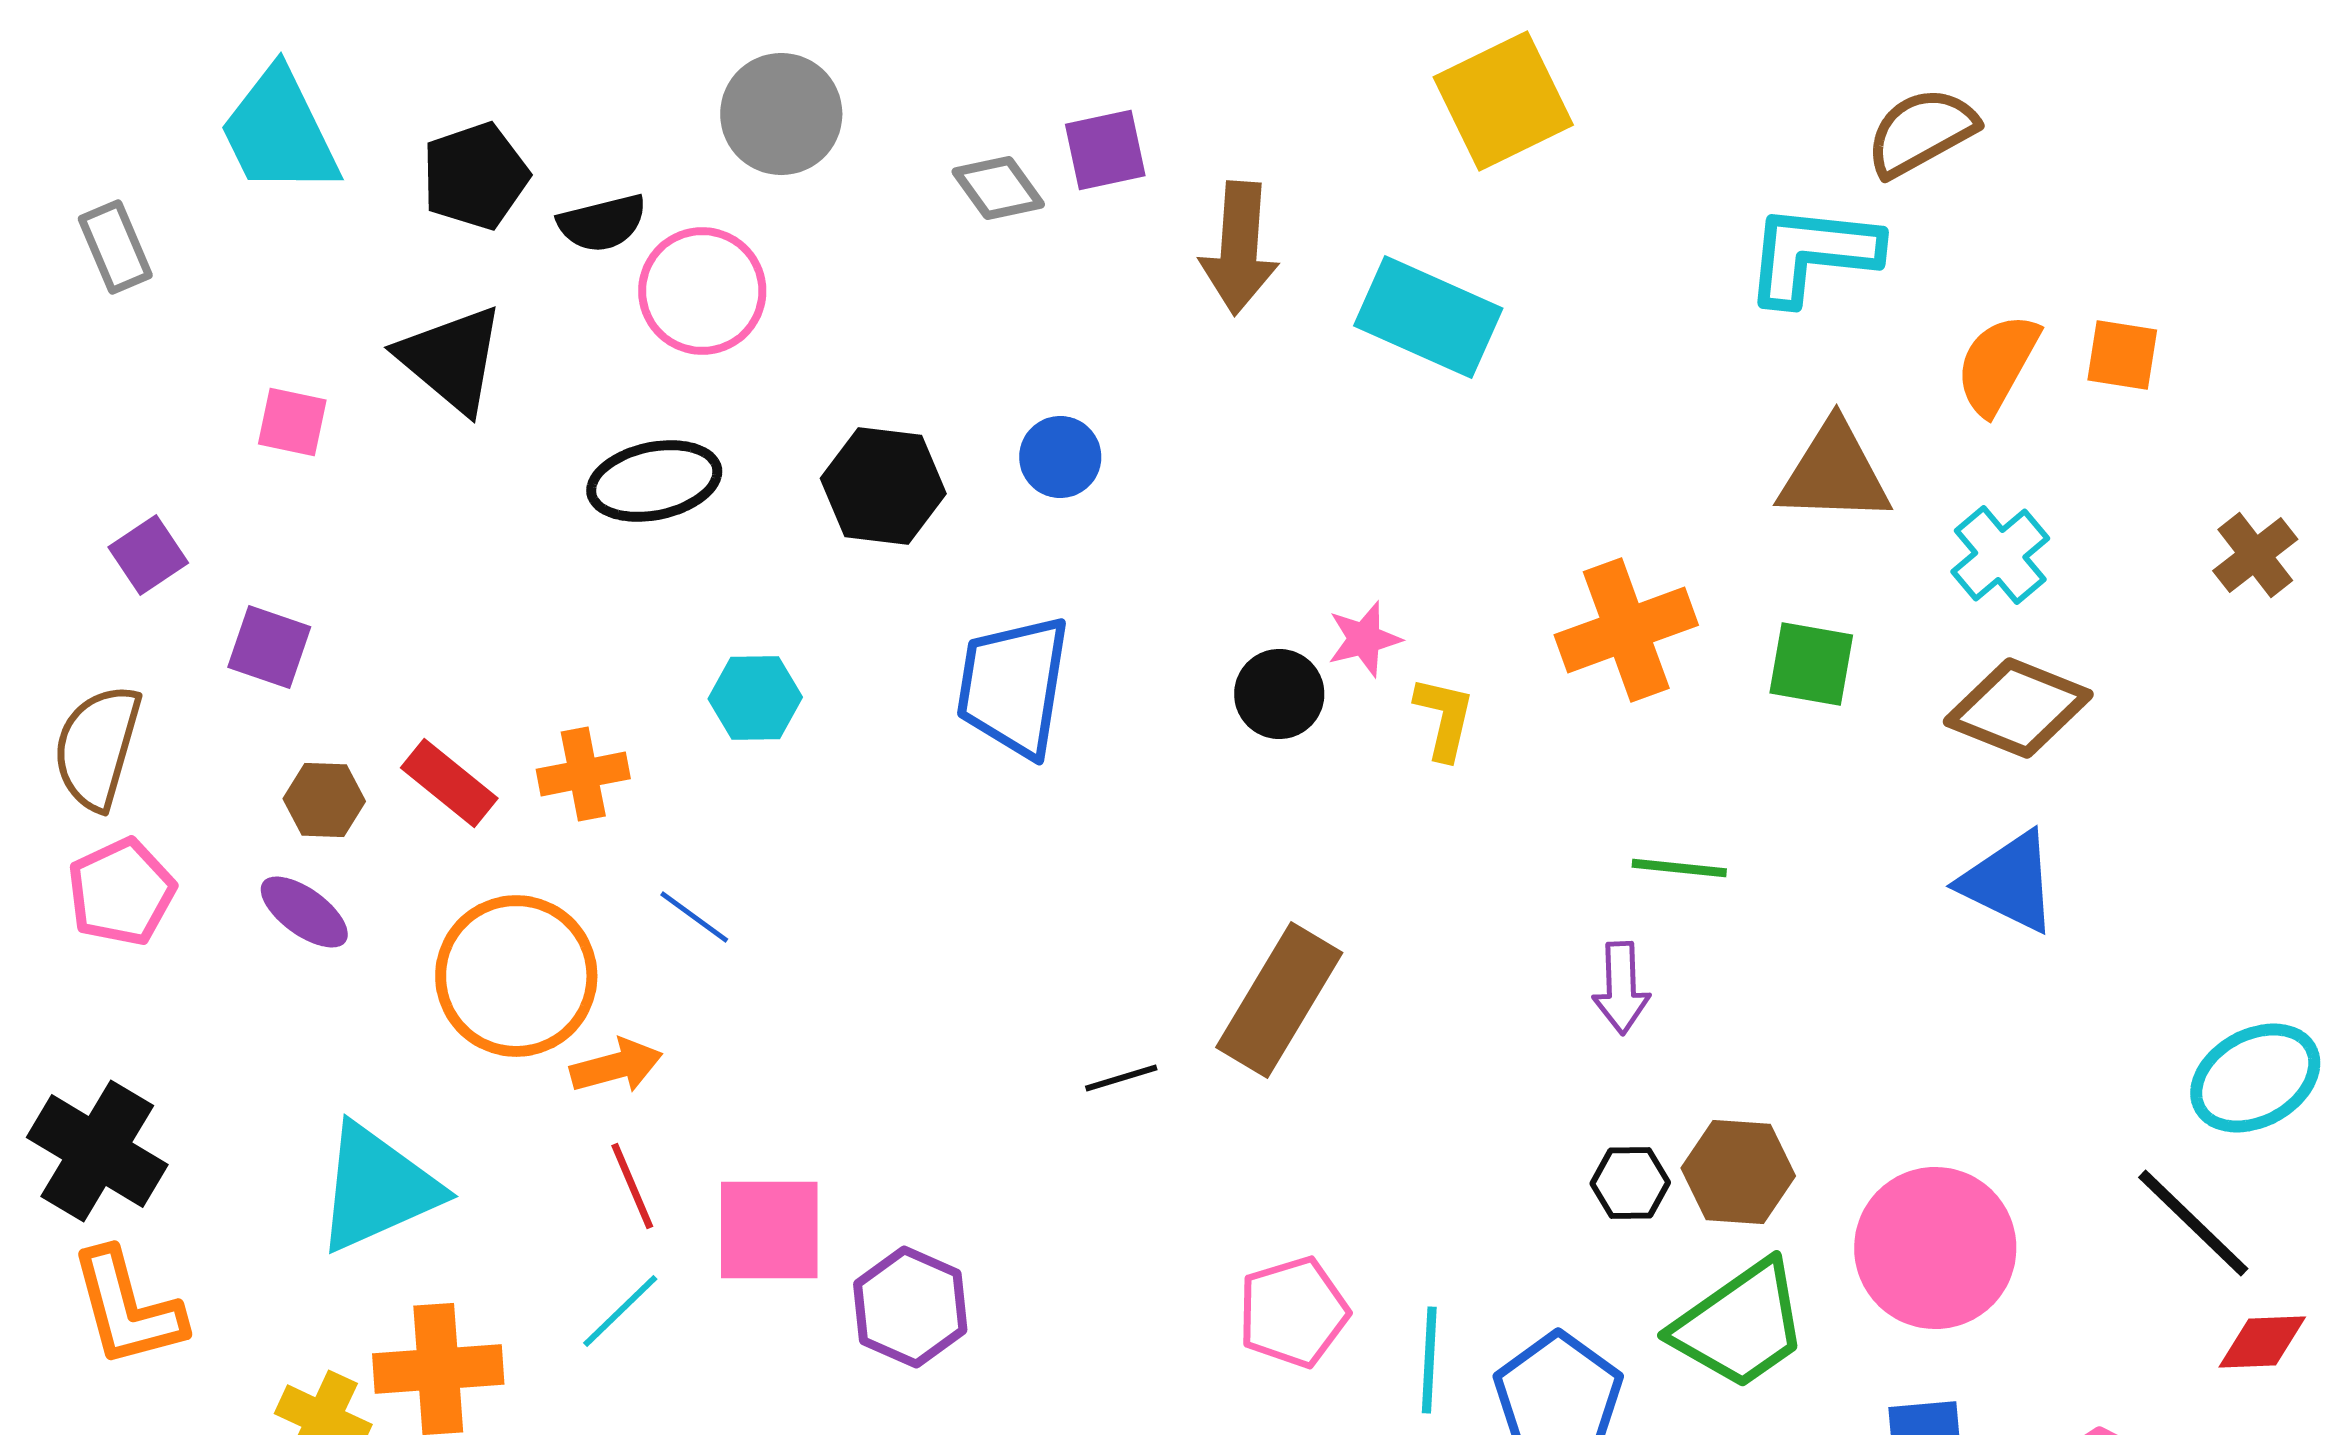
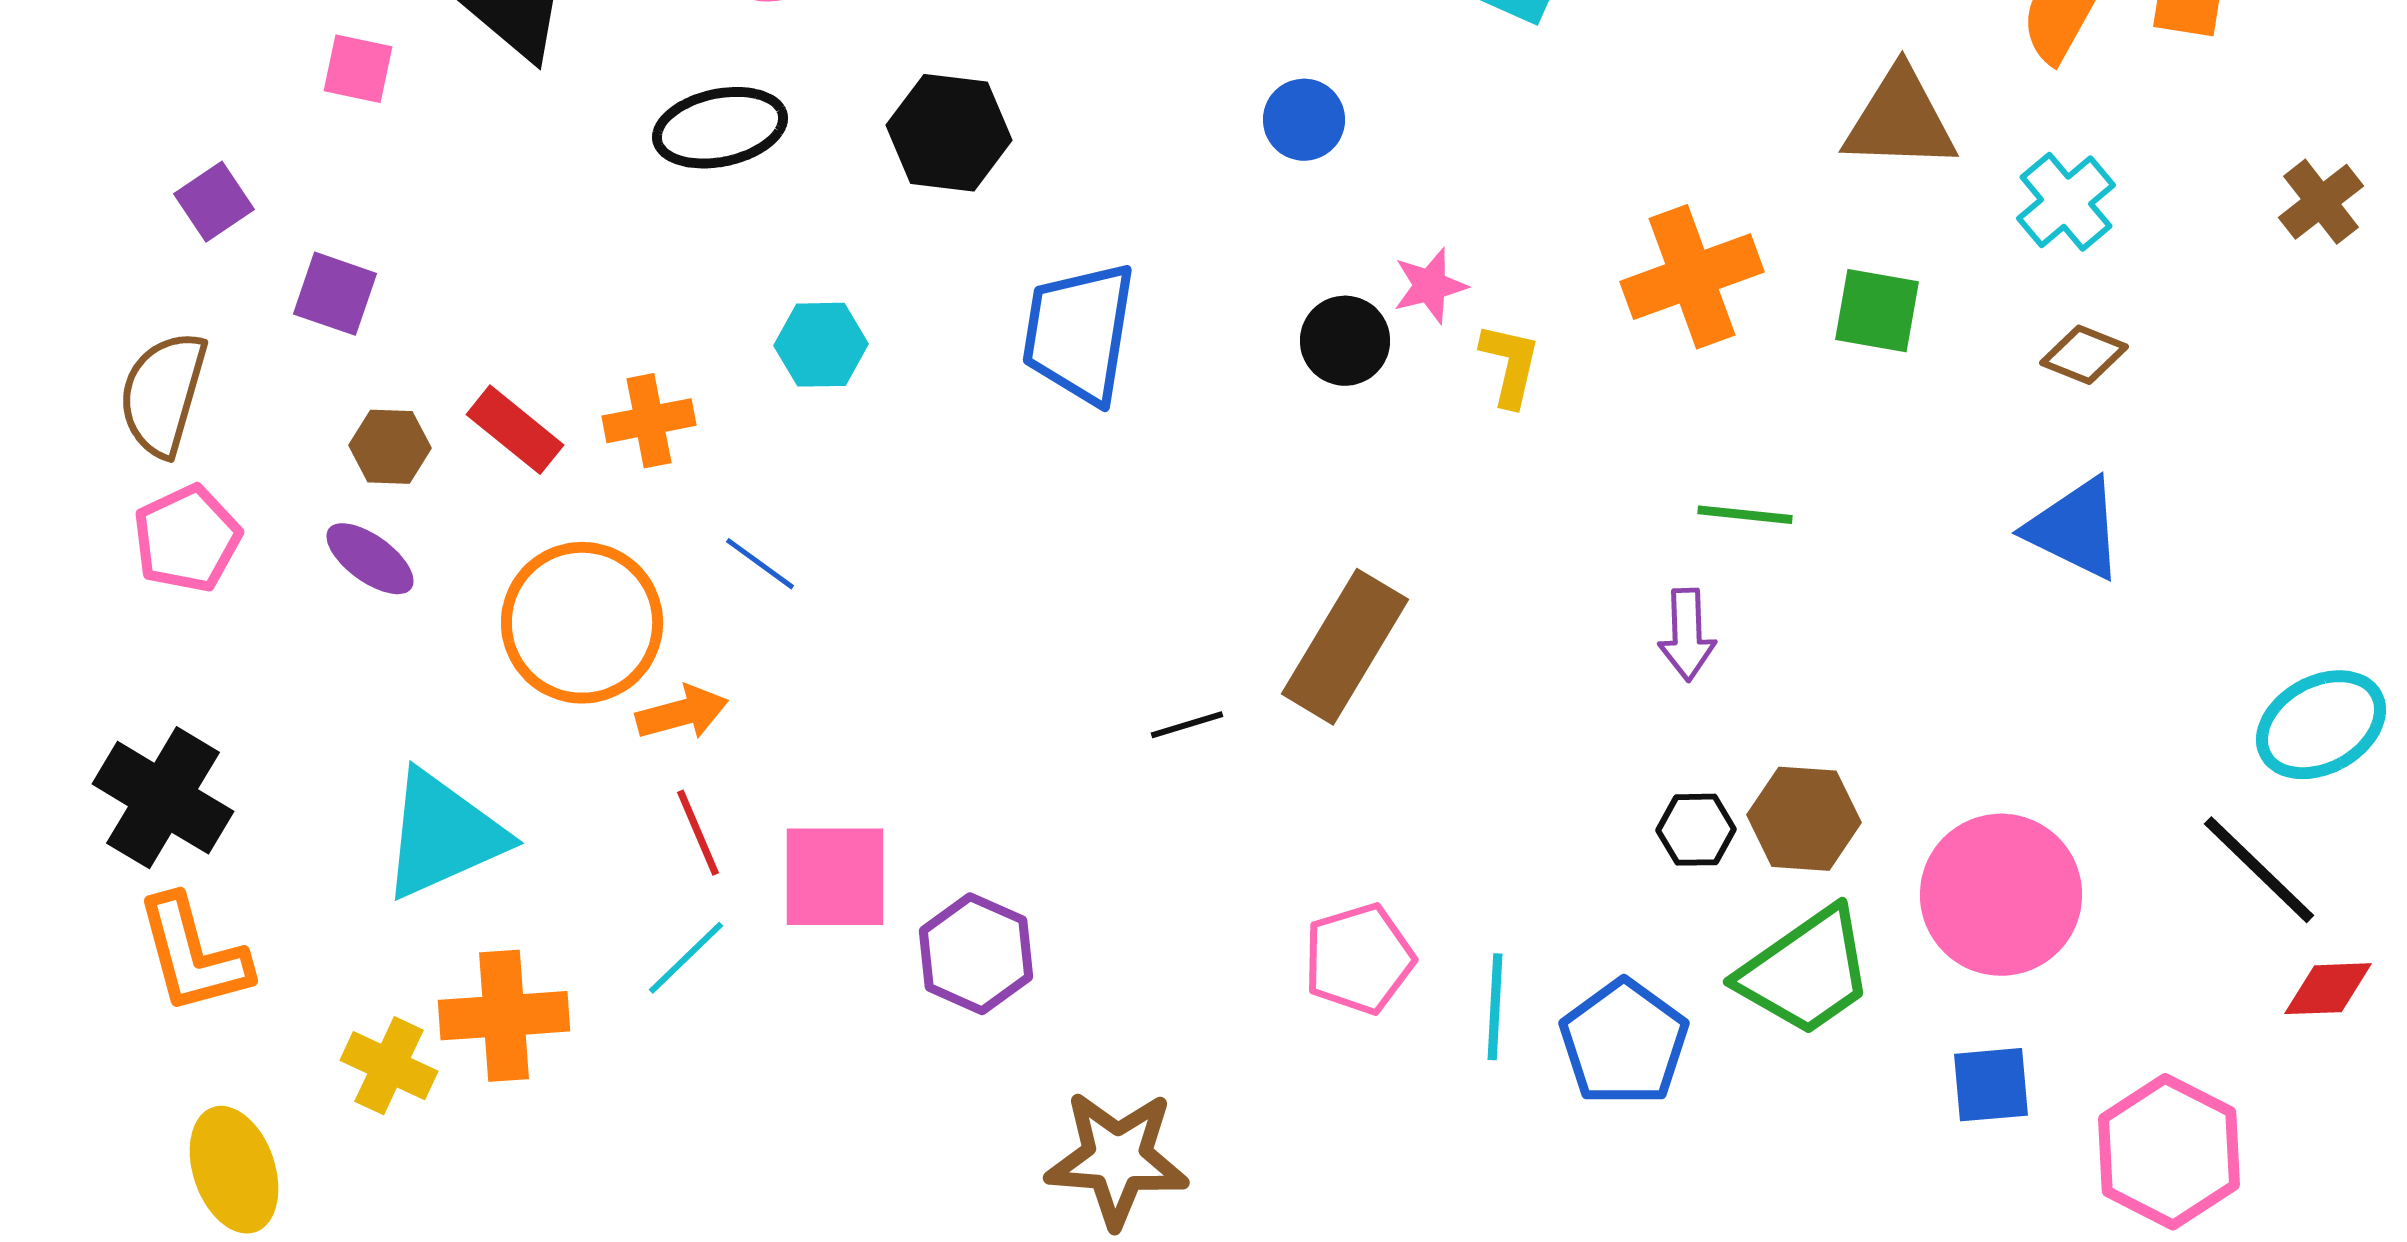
blue circle: (1060, 457) -> (1304, 120), moved
brown diamond: (2018, 708) -> (2084, 355), size x0.6

